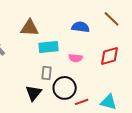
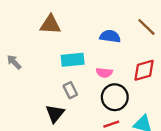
brown triangle: (30, 28) -> (50, 25), moved
gray rectangle: (47, 73) -> (70, 90), turned -32
black circle: (65, 88) -> (115, 97), moved

